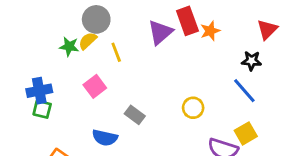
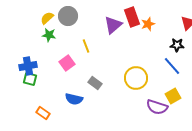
yellow semicircle: (88, 41) -> (47, 18), moved
yellow line: (116, 52) -> (86, 46), moved
yellow circle: (193, 108) -> (136, 78), size x1.5

